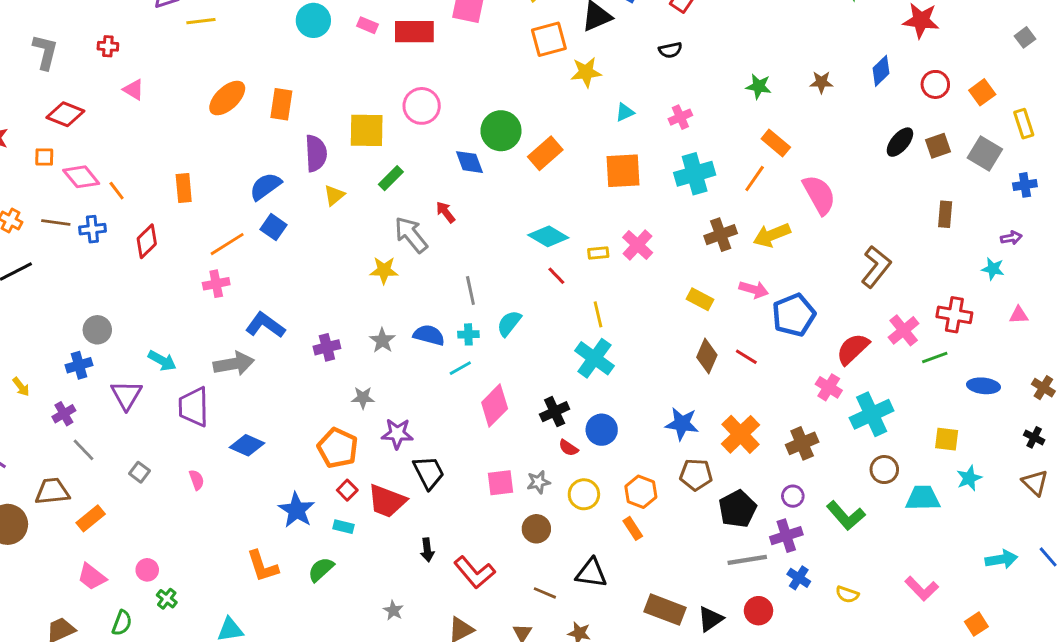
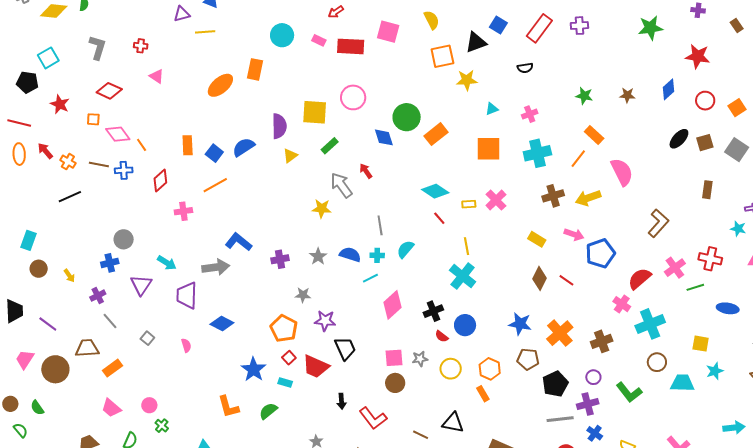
orange rectangle: (281, 104) -> (255, 69), moved
blue square: (274, 227) -> (214, 153), moved
pink cross: (216, 284) -> (183, 211), moved
brown circle: (536, 529) -> (395, 383), moved

